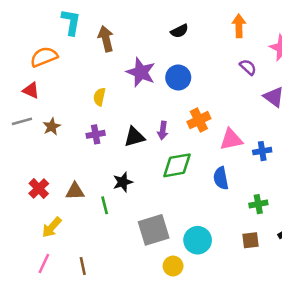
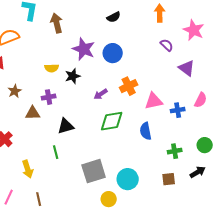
yellow semicircle: (99, 97) -> (52, 68), turned -104
purple arrow: (163, 130) -> (101, 94), turned 48
black triangle: (134, 137) -> (66, 126), moved
black star: (123, 182) -> (73, 76), moved
brown triangle: (75, 191) -> (33, 113), moved
yellow arrow: (52, 227) -> (28, 169), moved, turned -60

